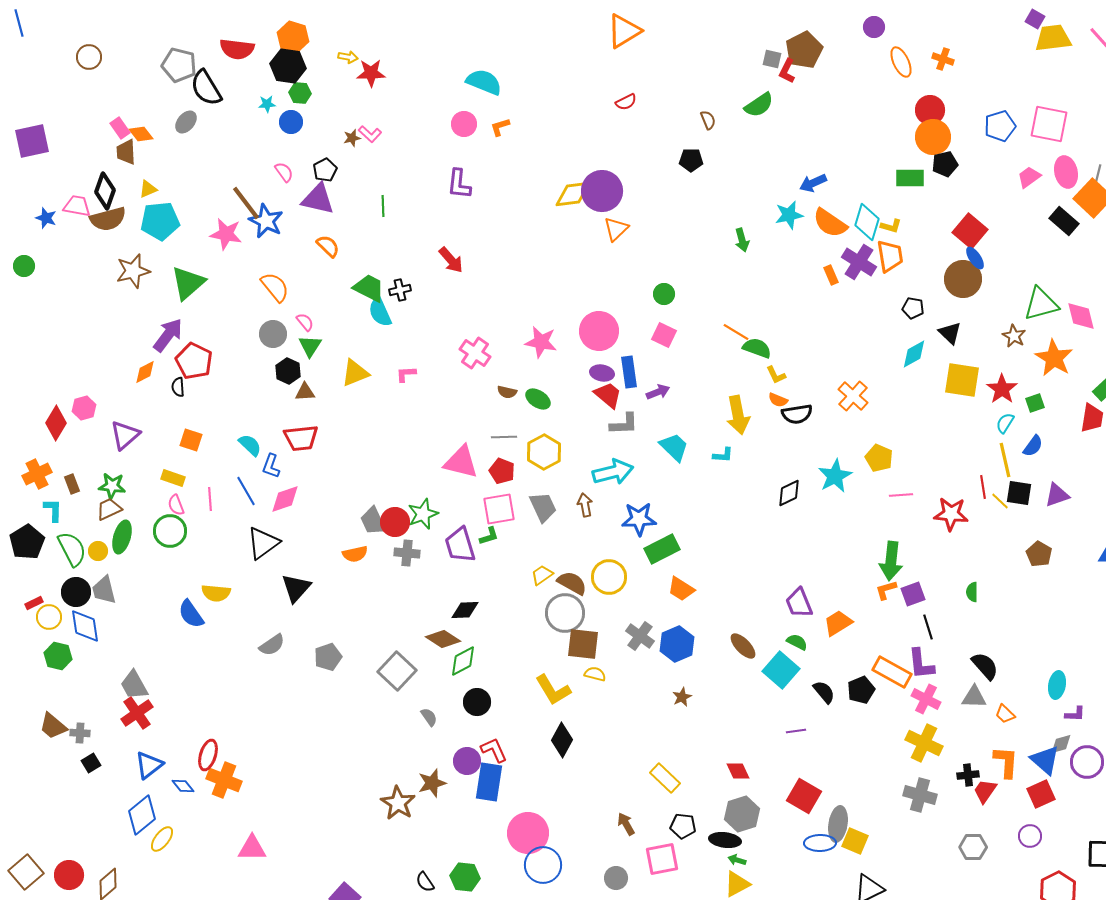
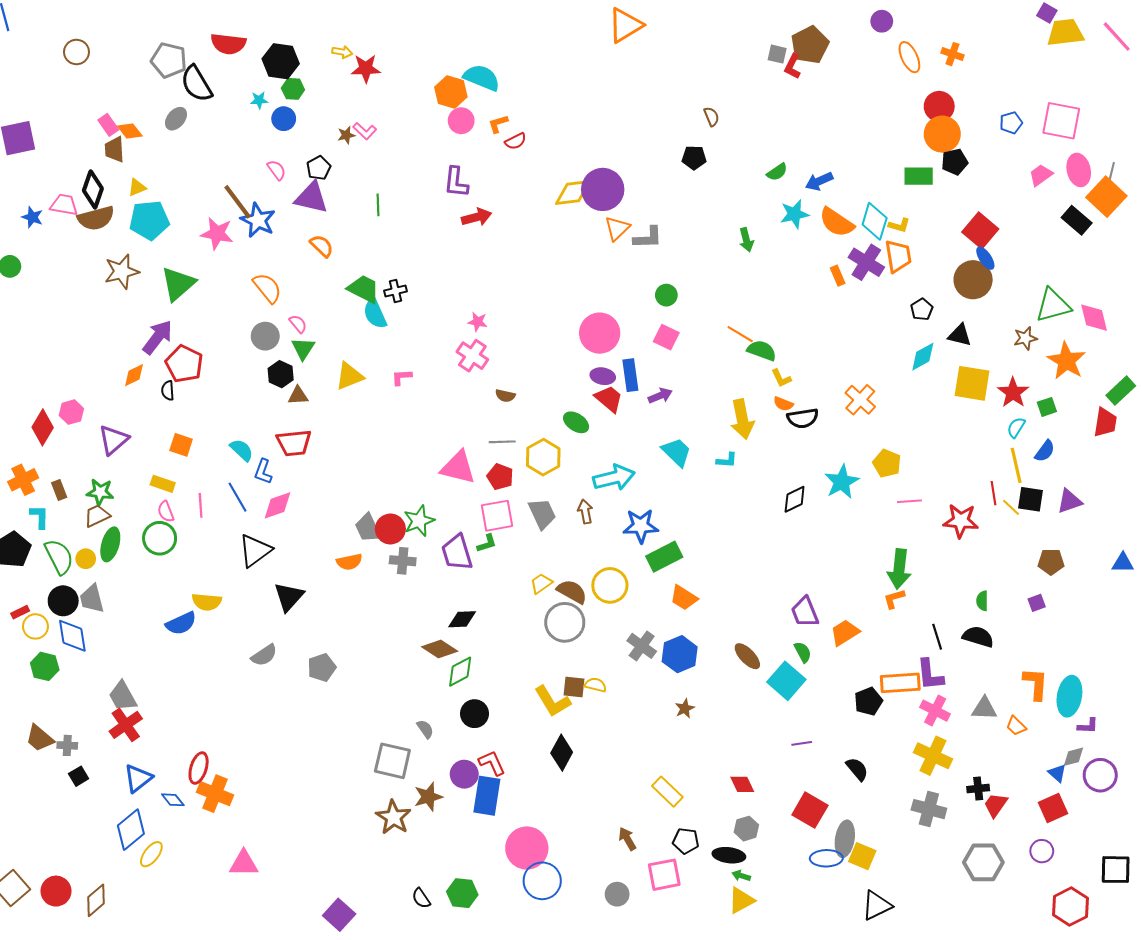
orange hexagon: (293, 37) -> (451, 92), moved
red semicircle: (626, 102) -> (516, 141), moved
green semicircle: (759, 105) -> (777, 172), moved, size x0.7
blue pentagon: (1000, 126) -> (1011, 123), size x0.7
red arrow: (451, 260) -> (477, 217), moved, turned -64
black pentagon: (913, 308) -> (922, 309), turned 30
black triangle: (950, 333) -> (960, 335), turned -30
brown star: (1014, 336) -> (1025, 338), turned 30
pink star: (541, 342) -> (478, 322), moved, size x0.6
green ellipse: (538, 399) -> (576, 422), moved
gray L-shape: (624, 424) -> (648, 238), moved
brown pentagon: (1039, 554) -> (1051, 562), turned -30
purple square: (913, 594) -> (1037, 603), moved, size x0.7
blue semicircle: (191, 614) -> (181, 623), turned -80
green semicircle: (797, 642) -> (803, 652), turned 35
brown square: (583, 644) -> (574, 687), moved, size x0.7
black semicircle: (985, 666) -> (978, 637), moved, turned -32
gray square: (397, 671) -> (392, 761), moved, turned -30
orange rectangle: (892, 672) -> (900, 683), turned -33
cyan ellipse: (1057, 685) -> (1069, 696), size x1.4
black semicircle: (824, 692) -> (857, 769), moved
blue triangle: (1045, 760) -> (1057, 773), size x0.6
orange L-shape: (1006, 762) -> (1036, 684), moved
gray hexagon: (742, 814) -> (746, 829), size x0.7
gray hexagon: (973, 847) -> (983, 862), size x1.4

